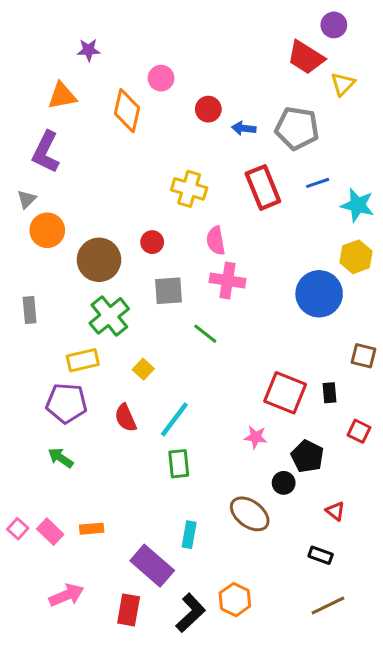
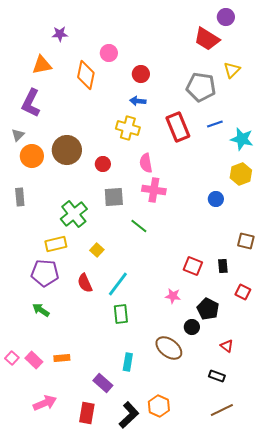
yellow triangle: (343, 84) -> (232, 70), moved
blue arrow: (244, 128) -> (138, 101), moved
brown circle: (99, 260) -> (67, 150), moved
blue circle: (319, 294) -> (216, 199), size x0.5
gray rectangle: (30, 310) -> (20, 197), moved
red square: (285, 393) -> (193, 266), size x0.7
purple rectangle: (152, 566) -> (103, 383), size x0.7

